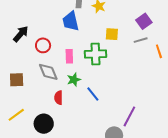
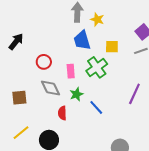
blue trapezoid: (71, 21) -> (82, 40), moved
black arrow: (21, 34) -> (16, 42), moved
green cross: (96, 54) -> (97, 67), turned -30
purple line: (129, 116) -> (134, 94), moved

